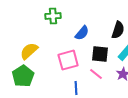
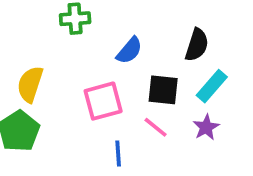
yellow semicircle: (29, 51) -> (30, 84), turned -30

